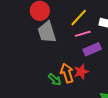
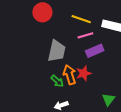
yellow line: (79, 18) -> (81, 19), turned 66
gray trapezoid: (47, 32) -> (57, 51), moved, turned -150

